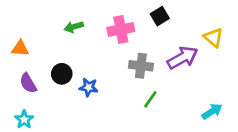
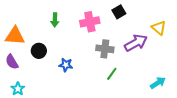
green arrow: (74, 27) -> (55, 20), turned -72
orange triangle: (20, 48) -> (15, 36), size x1.5
black circle: (62, 74) -> (39, 51), moved
purple semicircle: (28, 83) -> (12, 62), moved

